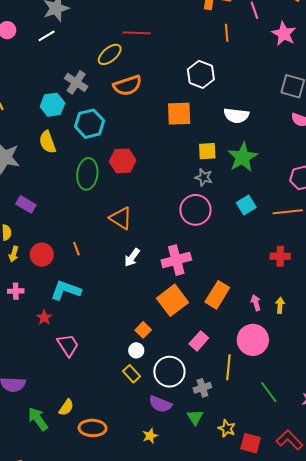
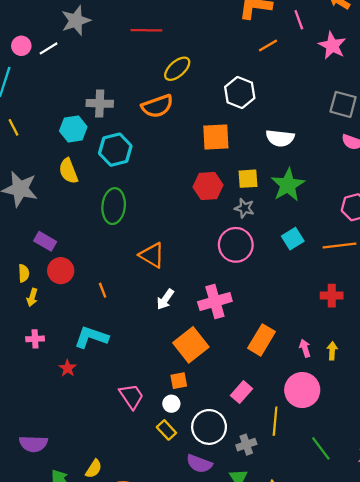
red line: (137, 33) -> (146, 30), moved
orange line: (227, 33) -> (268, 45), turned 66
white line: (47, 36) -> (49, 48), moved
yellow ellipse: (110, 54) -> (177, 69), moved
gray cross: (76, 82) -> (100, 103), turned -30
red hexagon: (123, 161) -> (208, 186), moved
red circle: (42, 255) -> (61, 271), moved
orange square: (173, 300) -> (191, 345), moved
orange square: (143, 330) -> (179, 381), turned 35
pink trapezoid: (68, 345) -> (131, 396), moved

